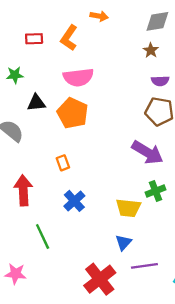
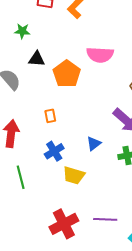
pink semicircle: (78, 77) -> (100, 55), moved
yellow trapezoid: (128, 208) -> (74, 175), moved
blue triangle: (123, 242) -> (94, 144), moved

